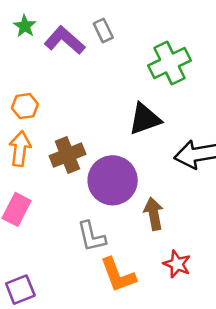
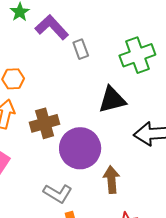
gray rectangle: (103, 31) -> (81, 49), moved
gray L-shape: (91, 236) -> (58, 193), turned -52

